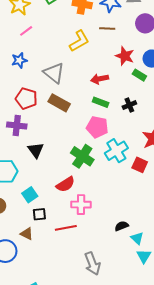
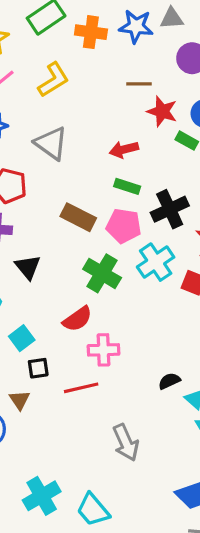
brown line: (107, 28) -> (139, 84), moved
yellow L-shape: (79, 41) -> (53, 80), moved
brown rectangle: (59, 103) -> (78, 217), moved
black cross: (129, 105) -> (170, 209), moved, size x1.6
brown triangle: (27, 234) -> (20, 400), turned 32

